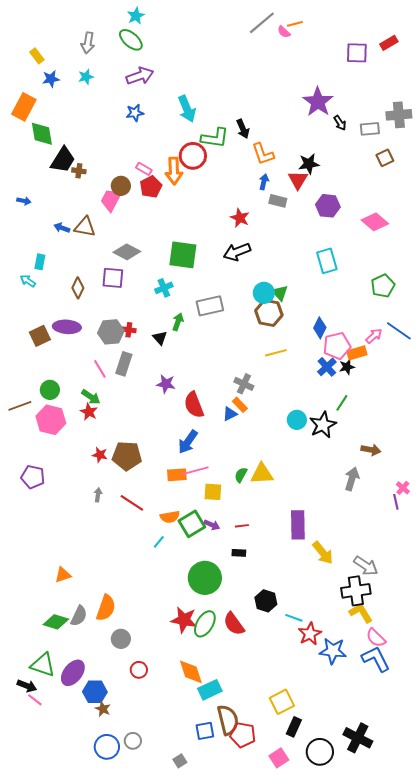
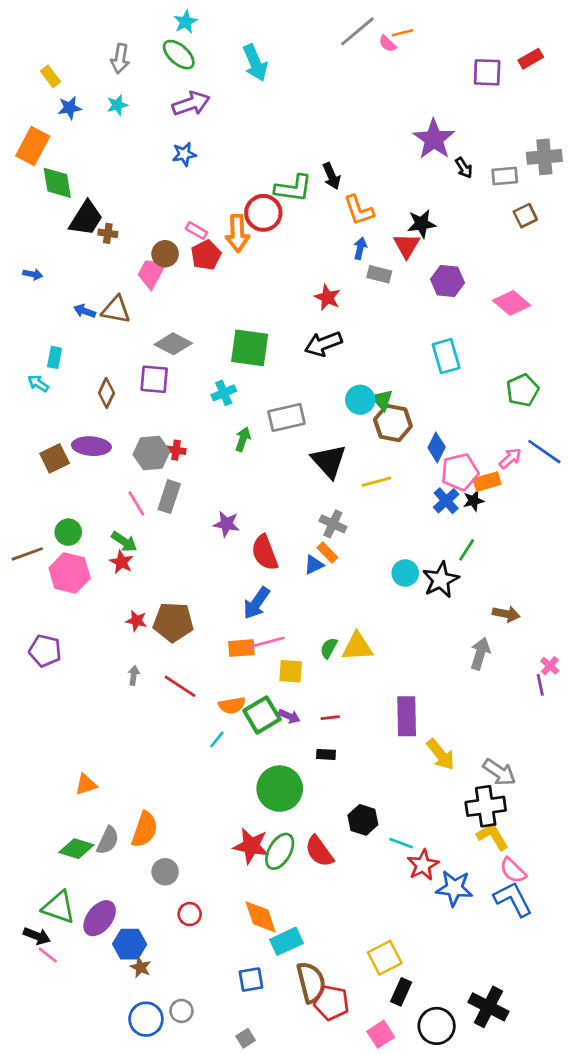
cyan arrow: (187, 109) -> (255, 63), moved
brown hexagon: (269, 313) -> (393, 423), moved
black triangle: (160, 338) -> (329, 461), moved, size x1.8
blue square: (205, 731) -> (251, 980), moved

